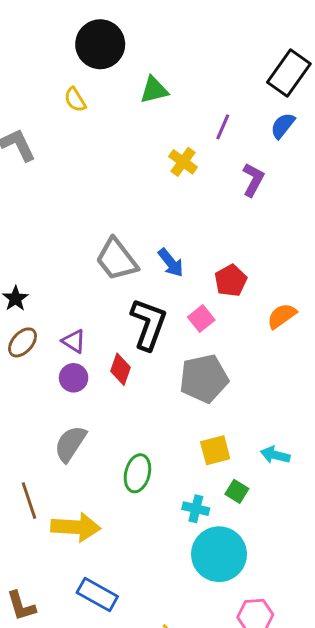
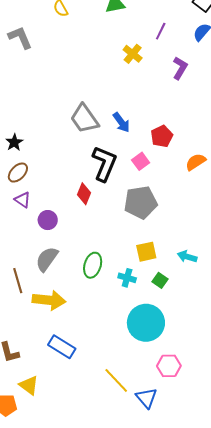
purple triangle: (74, 341) -> (23, 200), moved
purple circle: (74, 378) -> (48, 220), moved
gray semicircle: (70, 444) -> (47, 259), moved
cyan cross: (196, 509) -> (127, 278), moved

